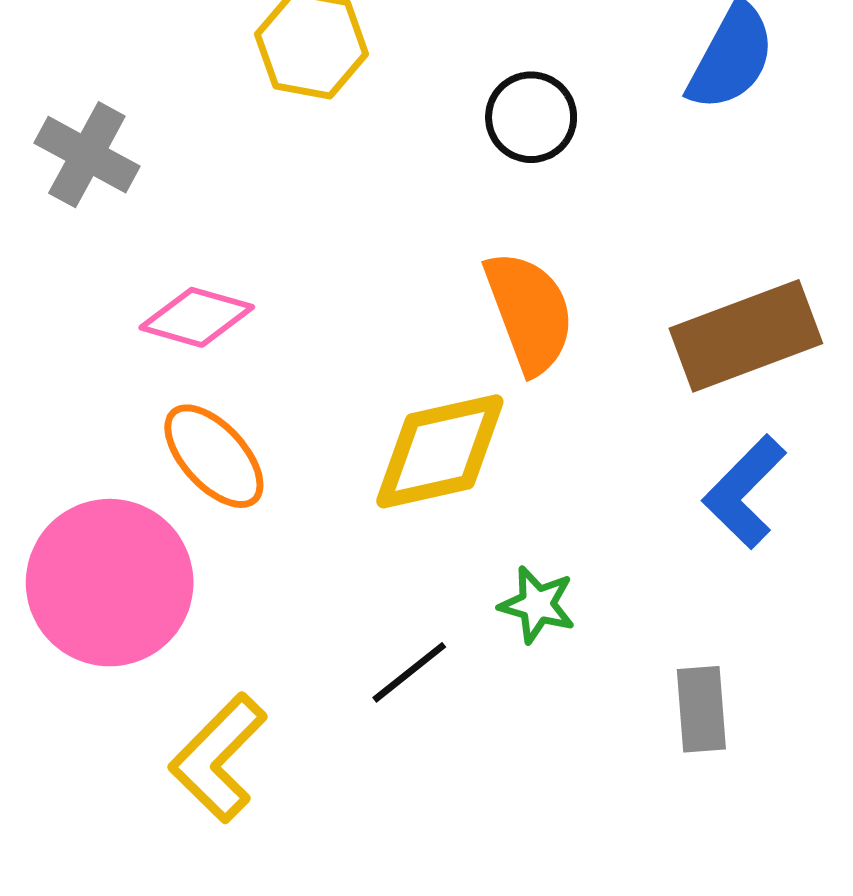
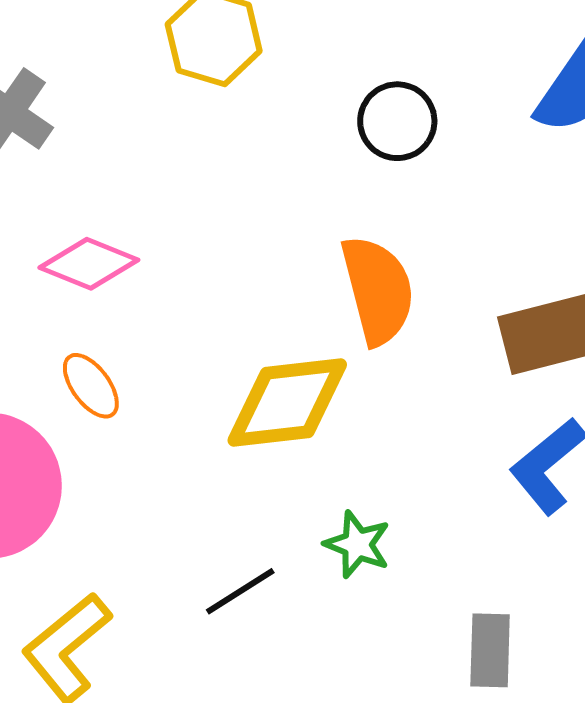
orange ellipse: (214, 456) -> (91, 386), size x0.7

